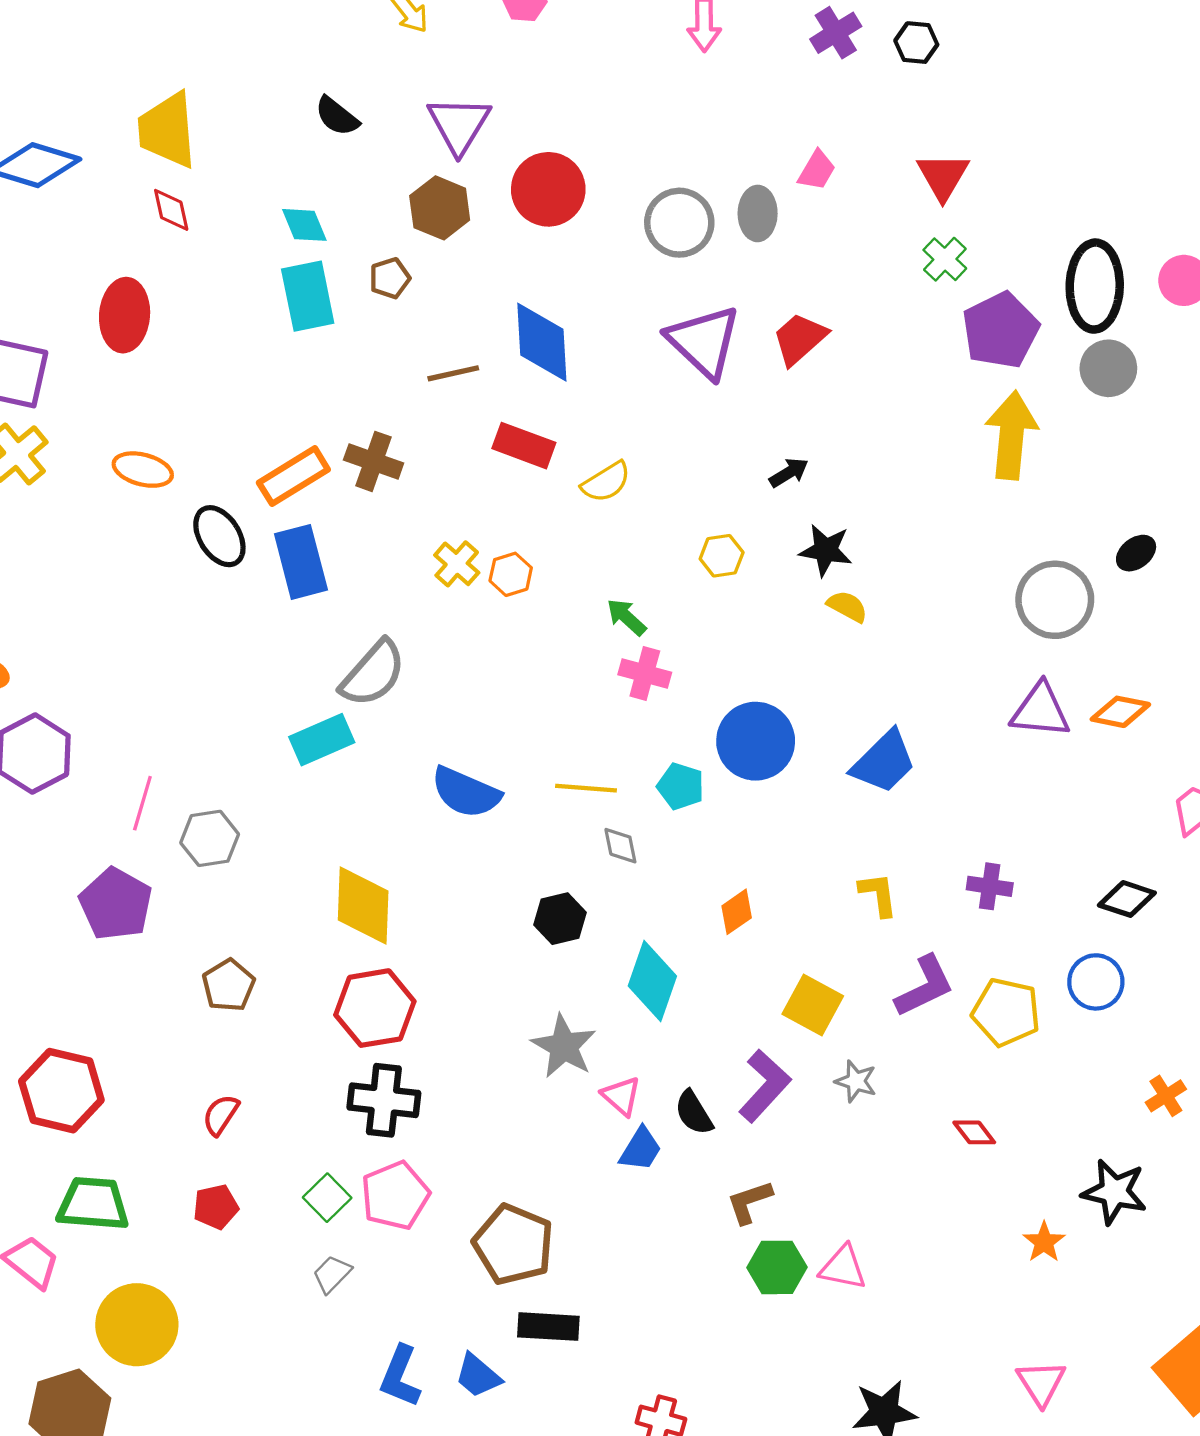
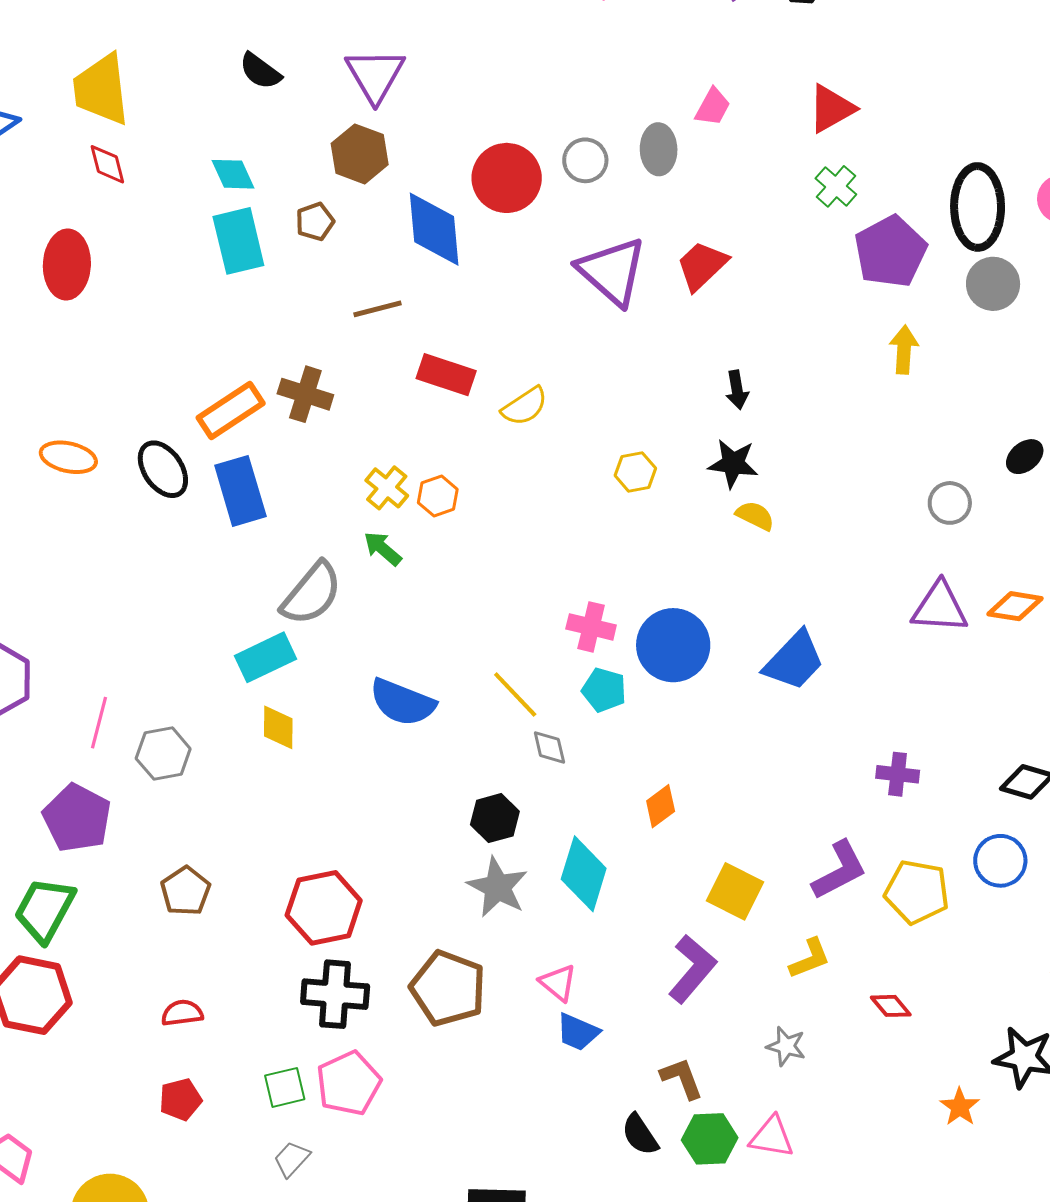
red triangle: (943, 176) -> (831, 109), turned 32
red circle: (548, 189) -> (507, 178), moved
gray circle: (679, 223) -> (585, 160), size x0.7
blue diamond: (542, 342) -> (434, 229), moved
yellow arrow: (1011, 435) -> (904, 350), size x0.6
orange ellipse: (143, 470) -> (68, 457), moved
black arrow: (789, 473) -> (737, 390), moved, turned 114
gray circle: (1055, 600) -> (950, 503), size x0.6
green arrow: (626, 617) -> (383, 549), moved
pink cross: (645, 674) -> (591, 627), moved
yellow line: (586, 788) -> (515, 695), turned 44
yellow L-shape: (878, 894) -> (810, 958), moved, turned 78
yellow diamond: (363, 905) -> (278, 727), moved, size x0.6
gray star: (564, 1046) -> (498, 887), moved
gray star: (856, 1081) -> (786, 1046), moved
black semicircle: (694, 1113) -> (640, 1135), moved
red semicircle: (221, 1115) -> (182, 1013), turned 51
blue trapezoid: (641, 1149) -> (578, 1032), turned 84
green square: (327, 1198) -> (285, 1087), turned 33
brown L-shape: (749, 1202) -> (682, 1078), turned 90
green trapezoid: (93, 1204) -> (45, 910), moved, turned -64
brown pentagon: (513, 1245) -> (448, 988), moved

